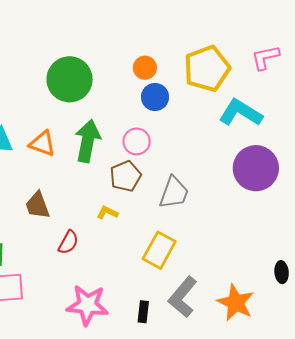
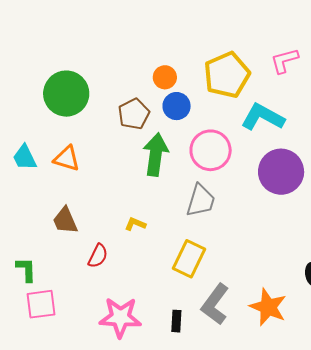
green circle: (70, 79) -> (66, 94), moved
green arrow: (88, 141) -> (156, 155), moved
pink circle: (137, 141) -> (211, 150), moved, size x1.5
brown pentagon: (126, 176) -> (134, 114), moved

